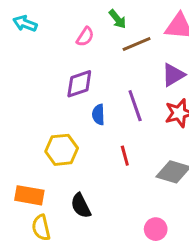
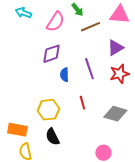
cyan arrow: (25, 23) -> (23, 13), moved
pink semicircle: (85, 37) -> (55, 22), size x1.5
yellow hexagon: (62, 150) -> (48, 110), moved

